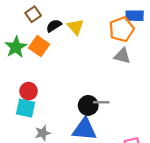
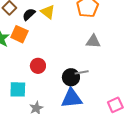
gray triangle: (122, 56) -> (93, 41), moved
red circle: (29, 91) -> (38, 66), moved

